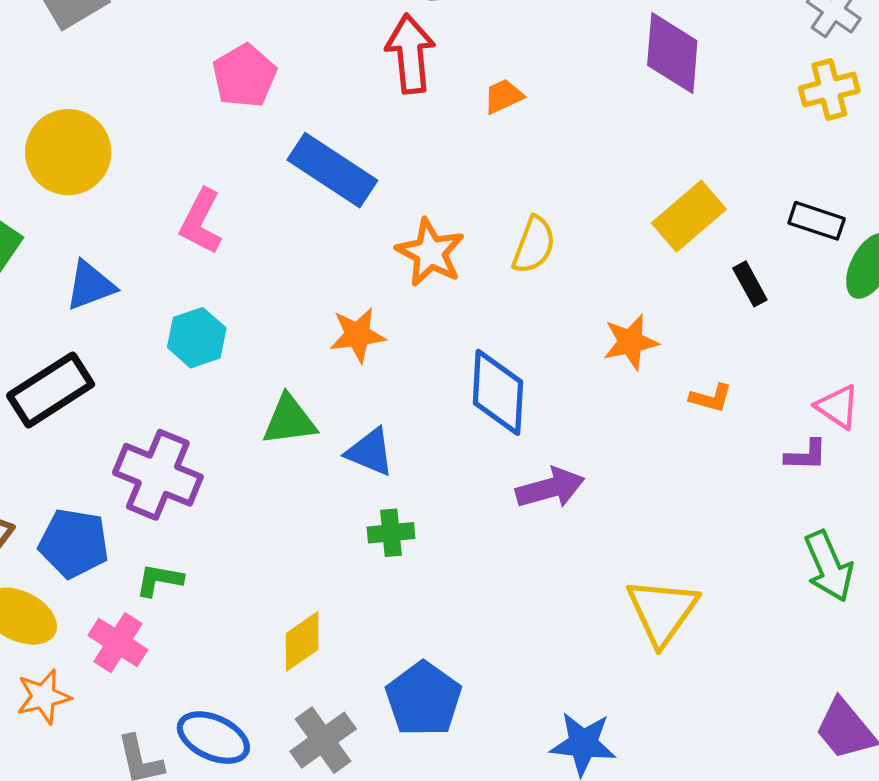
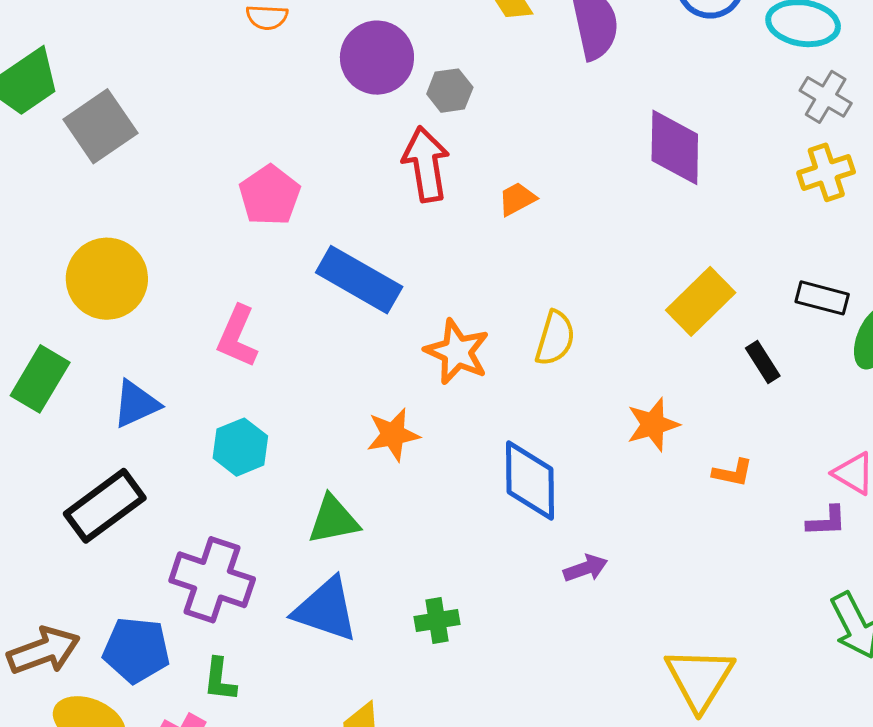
blue triangle: (370, 452) -> (326, 610), moved, size x1.4
purple arrow: (550, 488) -> (586, 568), size x0.7
green L-shape: (159, 580) -> (220, 680), turned -90

